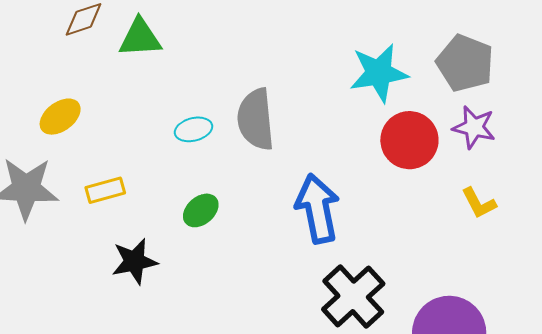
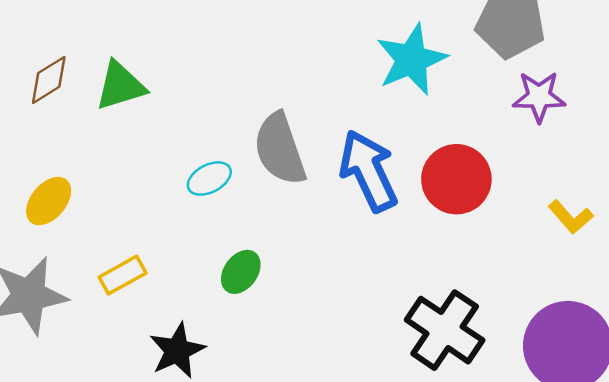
red circle: (409, 140) -> (456, 179), moved
yellow L-shape: (479, 203) -> (571, 217), moved
blue arrow: (317, 209) -> (368, 171), moved

